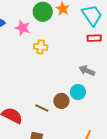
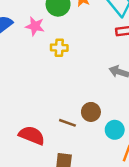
cyan circle: (78, 92) -> (115, 130), moved

